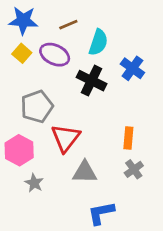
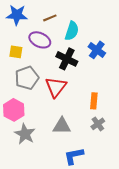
yellow square: (22, 53) -> (16, 52), moved, turned -32
red triangle: (66, 138) -> (56, 87), moved
gray star: (34, 183) -> (25, 134), size x1.5

